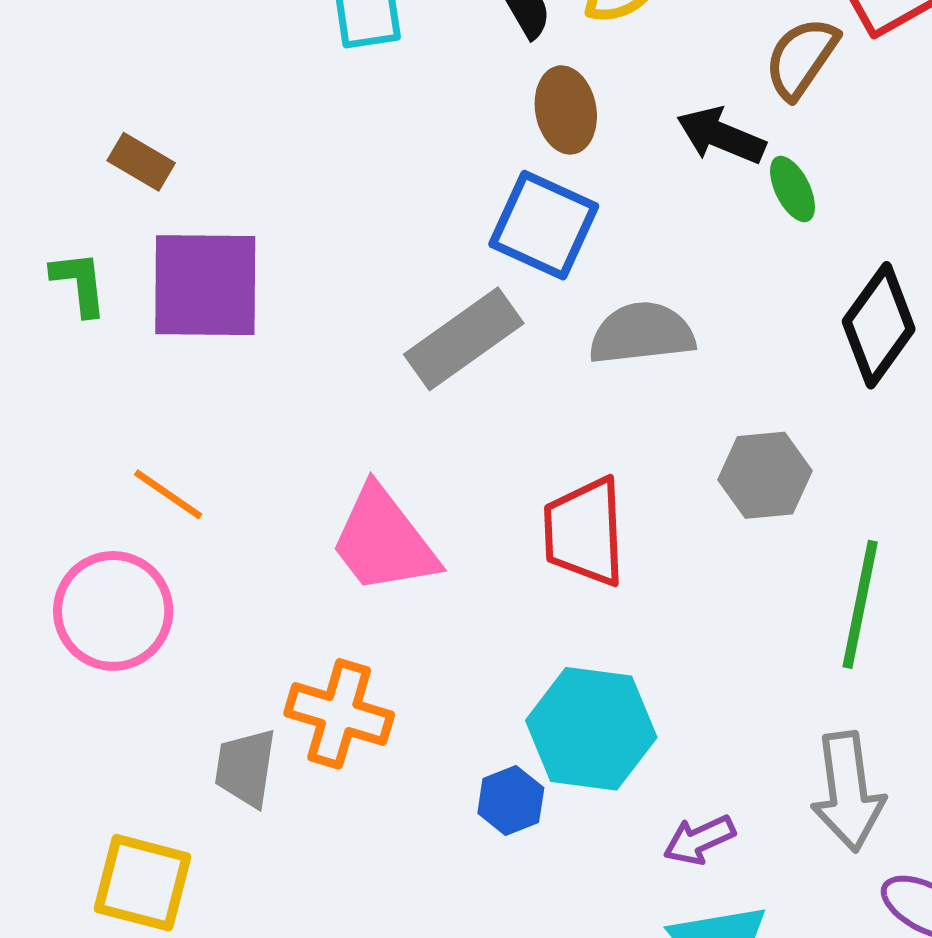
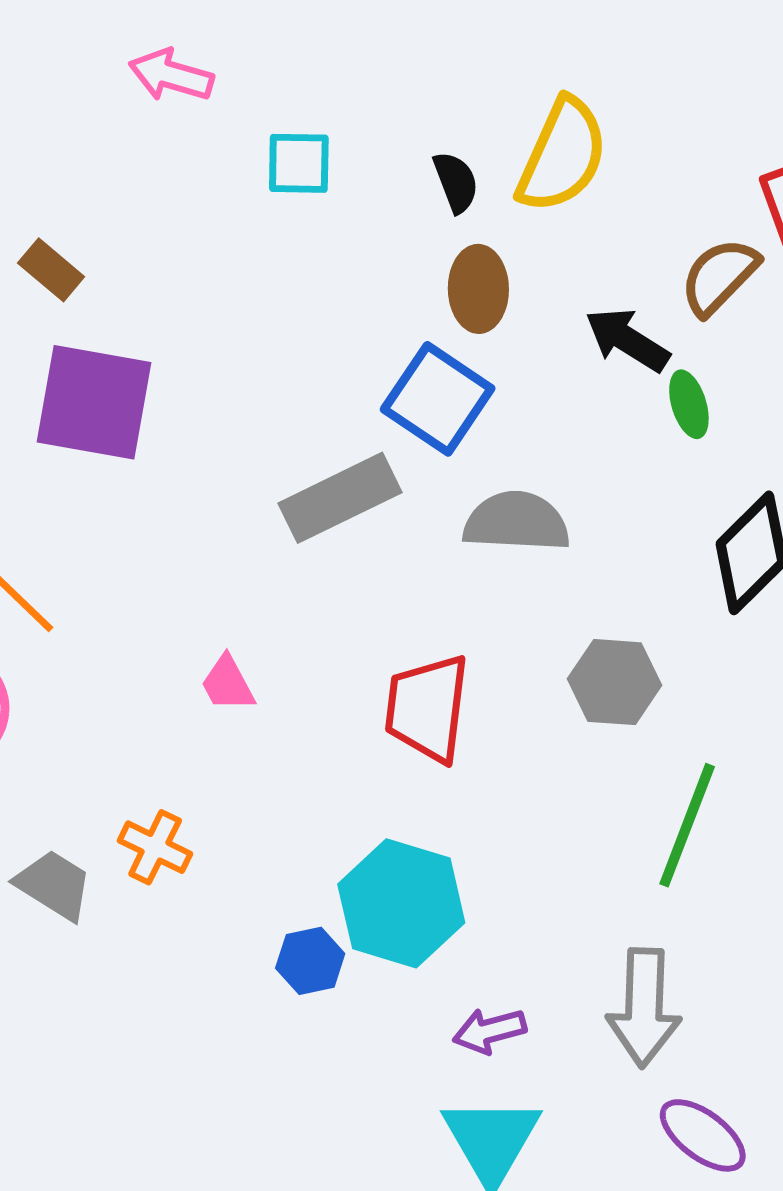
pink trapezoid: (384, 541) -> (228, 684), size x0.5
orange cross: (339, 714) -> (155, 847), size x0.7
gray trapezoid: (246, 768) -> (54, 885), turned 104

